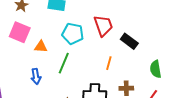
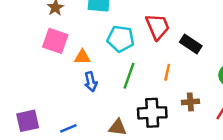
green line: (64, 63) -> (129, 76), moved
blue arrow: (36, 76) -> (91, 82), moved

